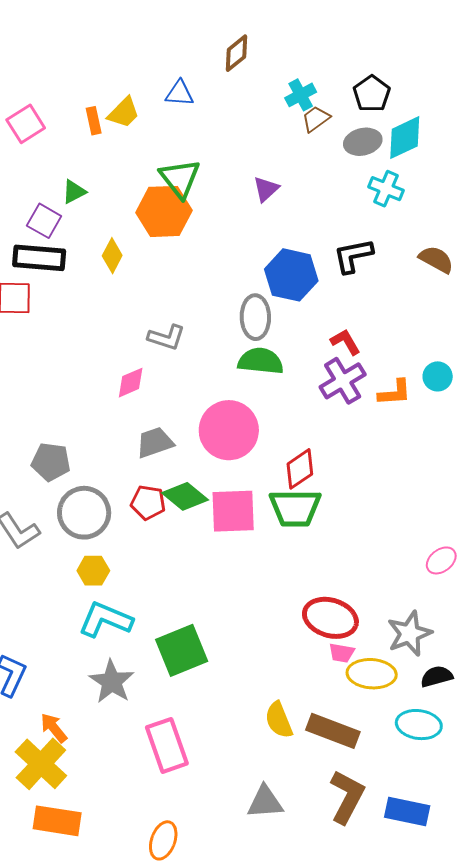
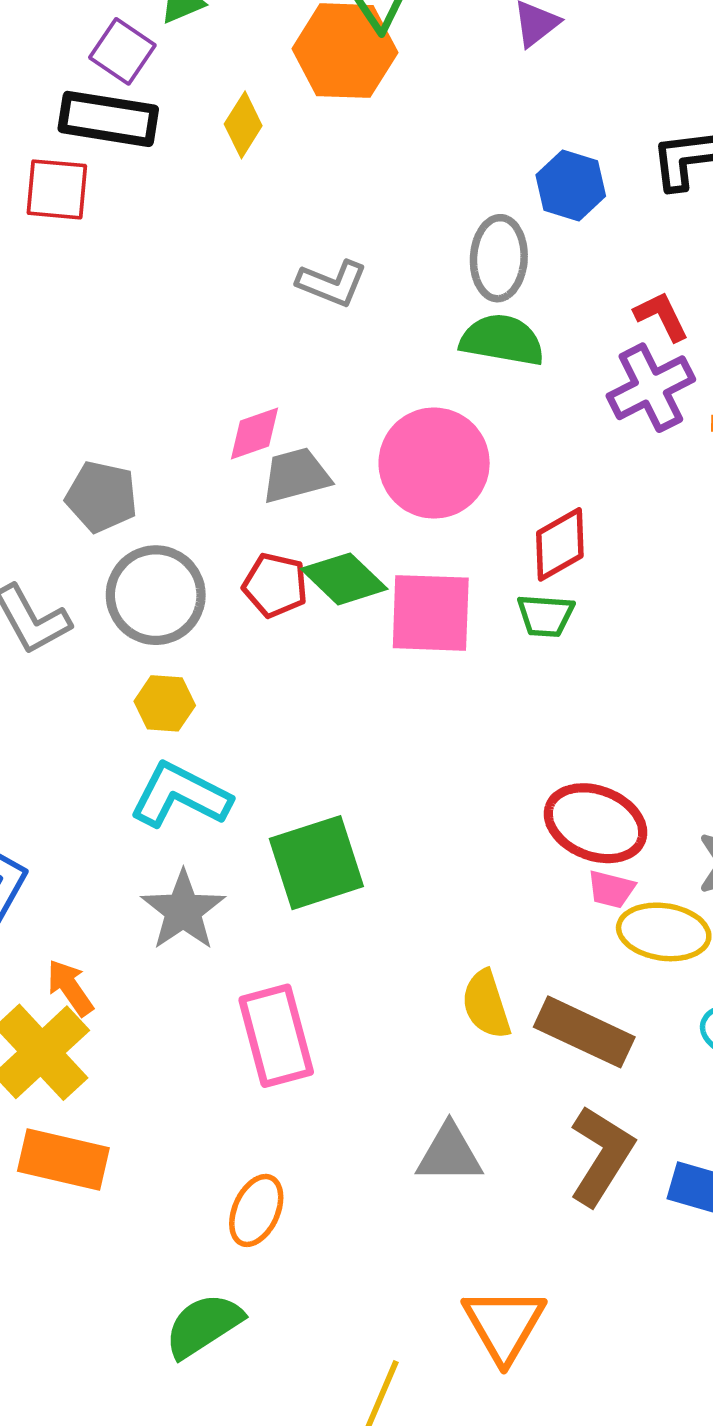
blue hexagon: (291, 275) -> (571, 185), size x0.7
pink diamond: (131, 383) -> (254, 433), moved
green trapezoid: (295, 508) -> (545, 616), size x0.6

